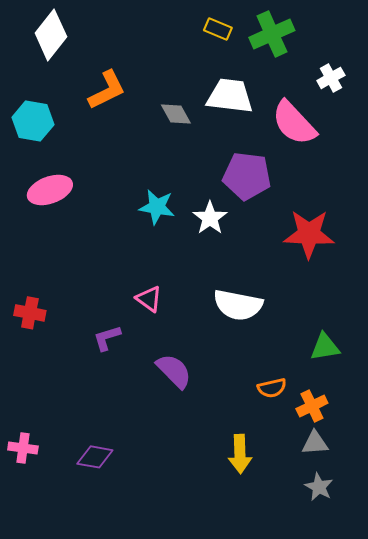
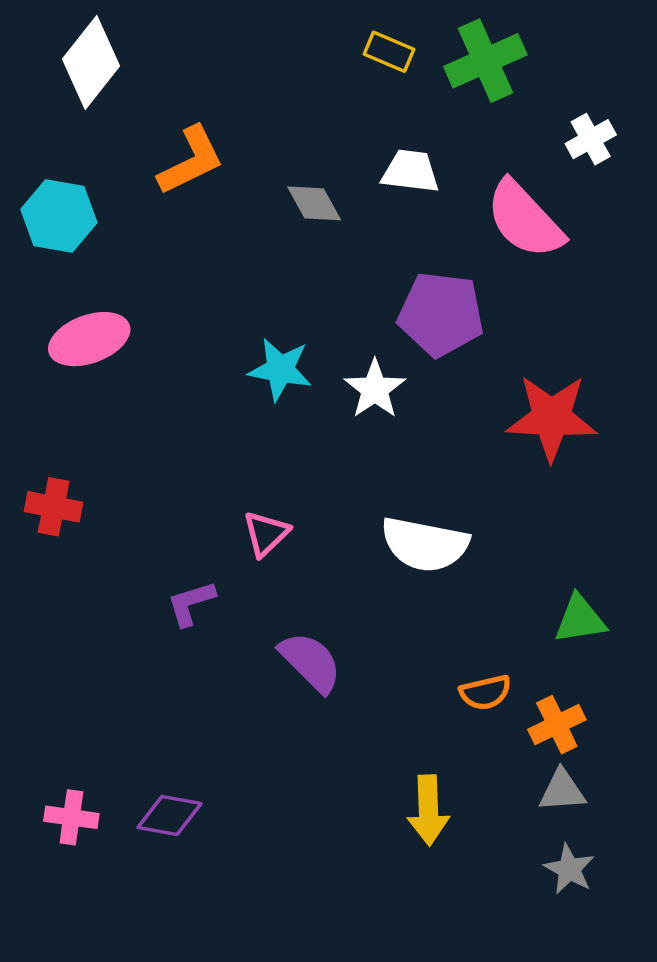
white trapezoid: (230, 96) -> (410, 171), size x0.7
pink triangle: (149, 299) -> (266, 534), turned 40
red cross: (30, 313) -> (54, 507), moved
pink cross: (23, 448) -> (71, 817), moved

